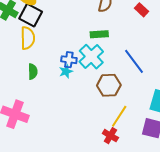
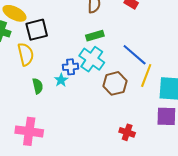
black square: (31, 15) -> (37, 30), moved, turned -30
cyan star: (66, 71) -> (61, 80), moved
yellow line: (119, 116) -> (146, 76), moved

